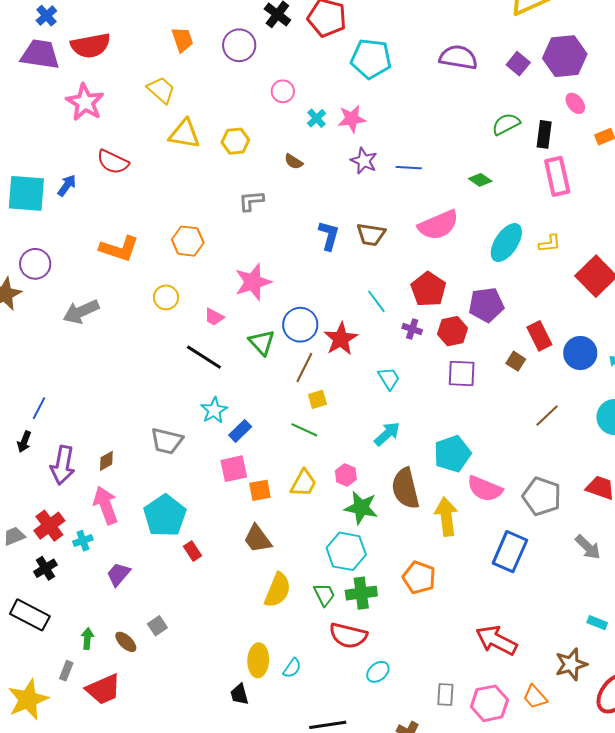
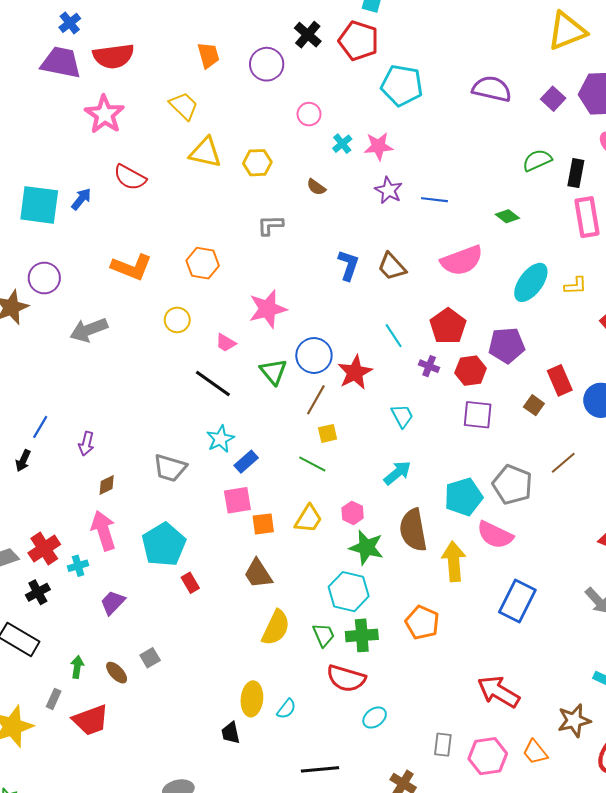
brown trapezoid: (371, 235) -> (392, 267), turned 36
purple arrow: (63, 465) -> (86, 444), moved, size x0.6
gray pentagon: (542, 496) -> (512, 485), moved

